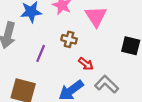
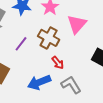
brown cross: (69, 39) -> (49, 38), size x1.5

